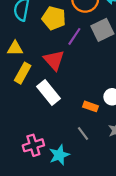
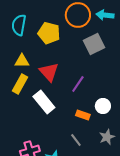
purple line: (74, 36) -> (78, 84), moved
yellow triangle: (15, 48) -> (22, 61), moved

